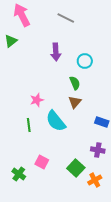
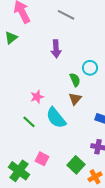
cyan circle: (85, 61) -> (90, 68), moved
green line: (29, 125) -> (29, 122), turned -40
green cross: (19, 174) -> (19, 171), size x1.5

